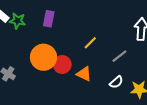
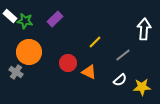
purple rectangle: (49, 19) -> (55, 19), turned 35
orange circle: (44, 57) -> (29, 52), moved

